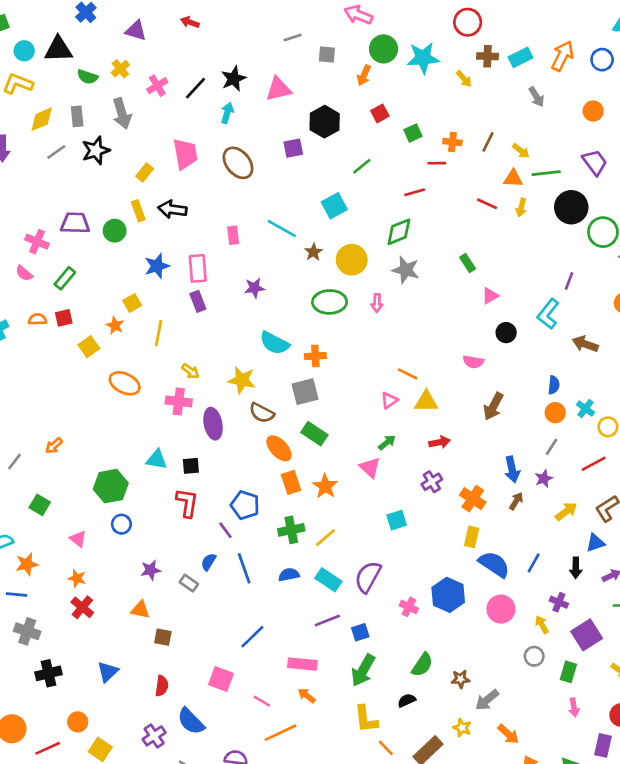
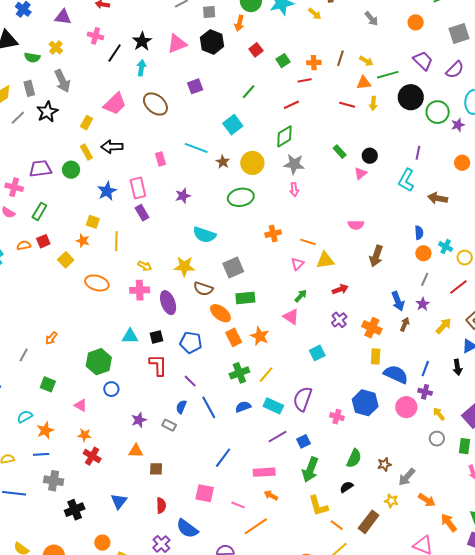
pink cross: (157, 86) -> (96, 36), moved, turned -35
black hexagon: (325, 122) -> (212, 42), moved
pink trapezoid: (185, 154) -> (115, 104), turned 65
yellow square: (132, 303) -> (93, 222), turned -32
pink arrow: (377, 303) -> (294, 189), moved
black circle: (506, 333) -> (370, 156), moved
orange cross: (315, 356) -> (273, 234), moved
green rectangle: (314, 434) -> (245, 298), turned -30
blue pentagon: (245, 505) -> (191, 342), moved
purple cross: (559, 602) -> (425, 392), moved

